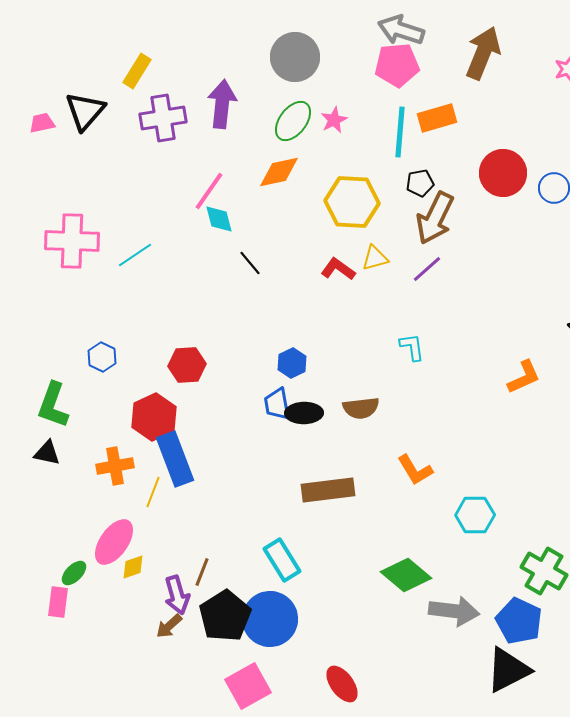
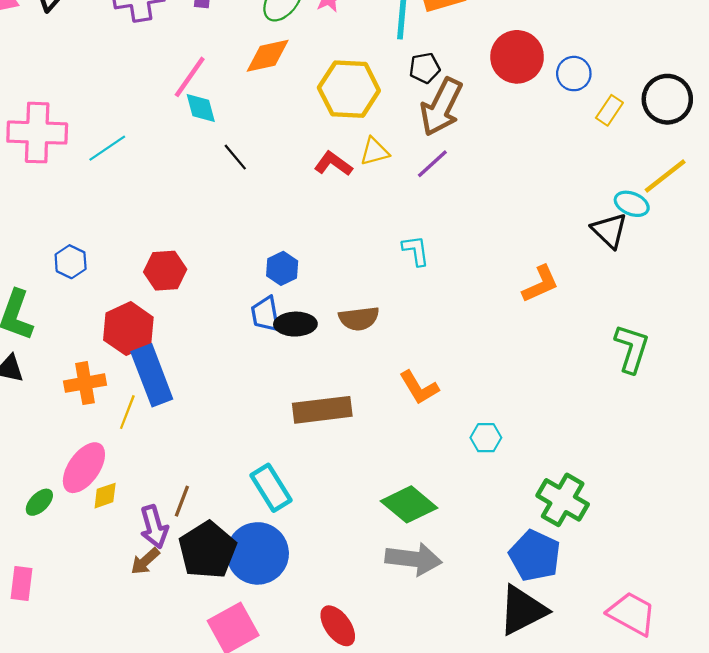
cyan hexagon: (475, 515) -> (486, 438), size x0.7
pink rectangle: (58, 602) -> (22, 583), moved
gray arrow: (454, 611) -> (413, 559), moved

